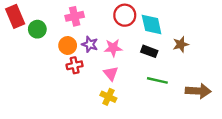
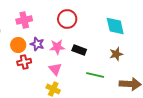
cyan diamond: (152, 25) -> (115, 26), moved
brown star: (181, 44) -> (116, 54), moved
black rectangle: (149, 51) -> (79, 50), moved

